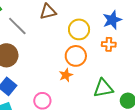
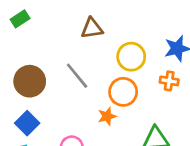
gray line: (17, 26) -> (77, 76), moved

